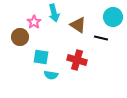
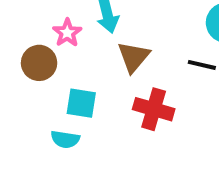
brown triangle: (78, 25) -> (134, 57), moved, turned 36
cyan semicircle: (51, 75) -> (65, 139), moved

